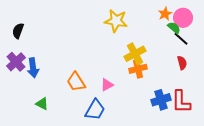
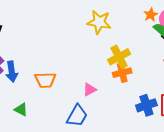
orange trapezoid: (76, 82) -> (45, 80), moved, turned -60

